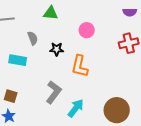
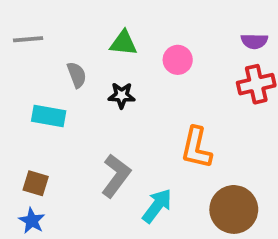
purple semicircle: (130, 12) -> (254, 41), moved
green triangle: (51, 13) -> (123, 43), moved
orange L-shape: (80, 66) -> (196, 148), moved

